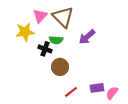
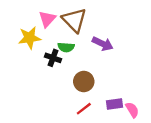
purple arrow: (87, 37) -> (103, 44), turned -114
brown circle: (60, 67) -> (84, 81), moved
pink semicircle: (112, 93) -> (132, 110), turned 112

